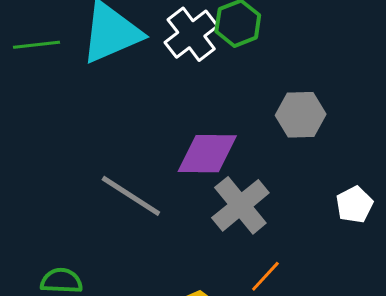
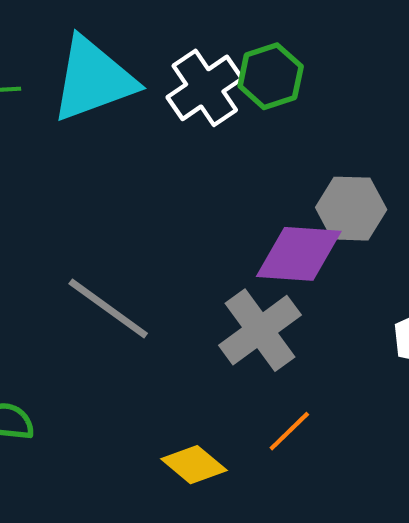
purple diamond: (207, 154) -> (299, 254), moved

